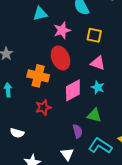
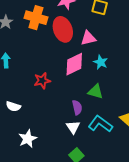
pink triangle: (98, 63) -> (88, 38), moved, turned -35
orange cross: (38, 76) -> (36, 18), moved
white triangle: (67, 154) -> (73, 127), moved

